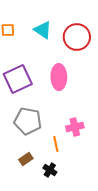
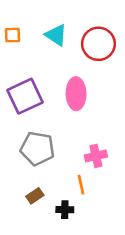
orange line: (56, 144) -> (81, 185), moved
black cross: (50, 170) -> (65, 210), turned -32

